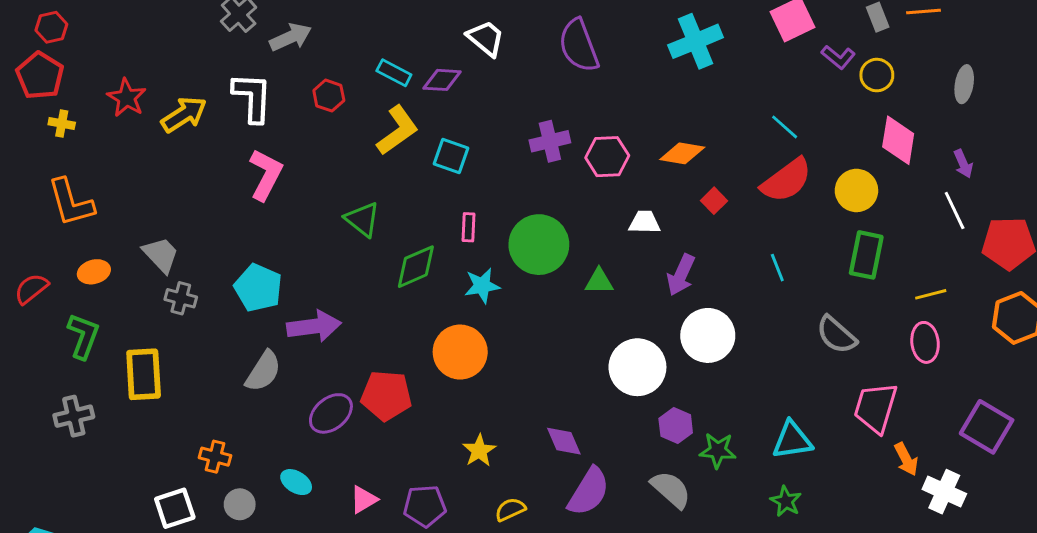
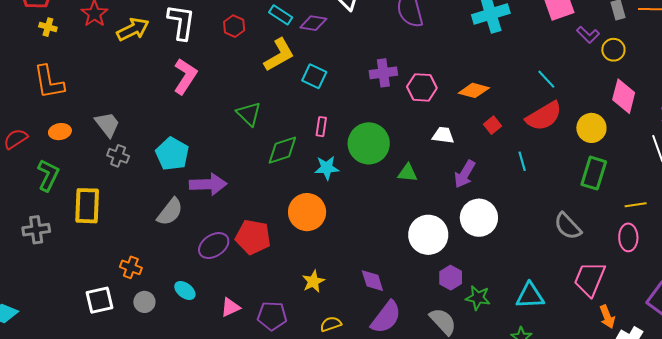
cyan line: (777, 268) -> (522, 161), moved

